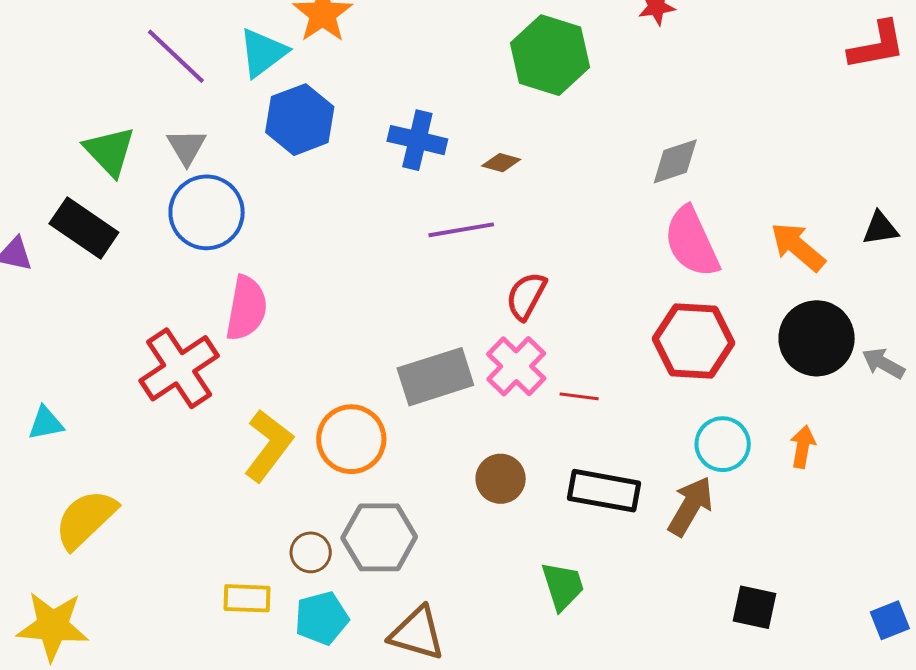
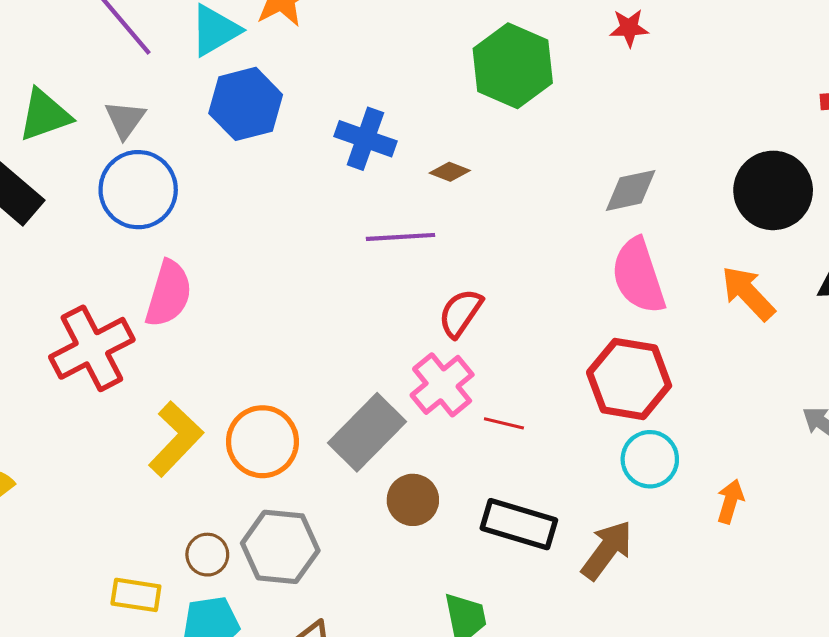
green triangle: (110, 151) -> (45, 115), turned 48
black circle: (817, 338) -> (773, 190), moved
gray rectangle: (435, 377) -> (367, 432), moved, turned -34
cyan circle: (723, 444) -> (650, 459), moved

